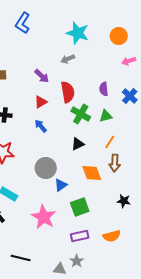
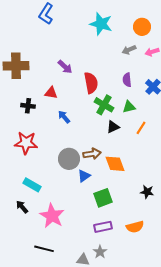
gray arrow: (68, 59) -> (129, 50), moved
red triangle: (41, 102) -> (51, 93), moved, turned 40
orange line: (110, 142) -> (141, 128), moved
black triangle: (78, 144) -> (113, 127), moved
brown arrow: (115, 163) -> (92, 154), moved, turned -102
pink star: (44, 217) -> (52, 216), moved

